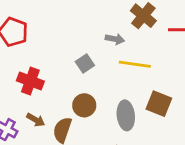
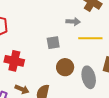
gray square: (85, 64) -> (53, 43), turned 32
brown circle: (84, 105) -> (65, 67), moved

